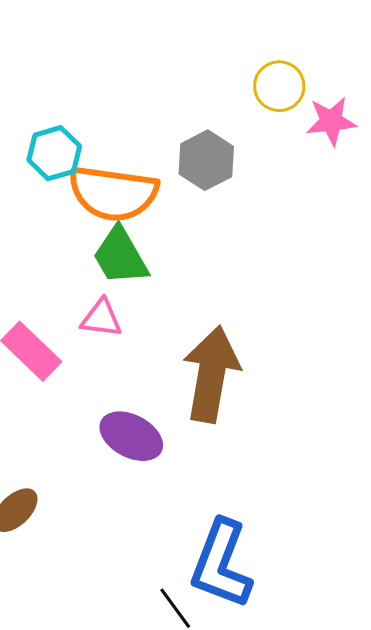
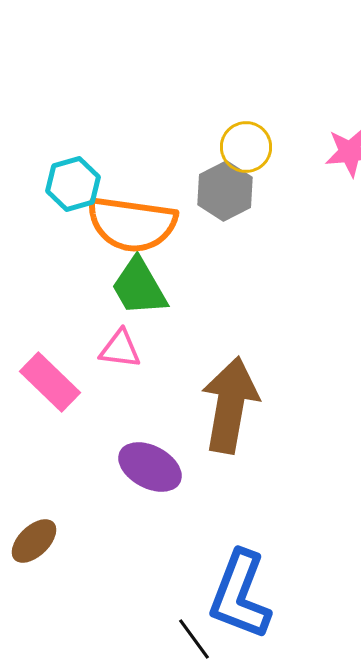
yellow circle: (279, 86) -> (246, 147), moved

